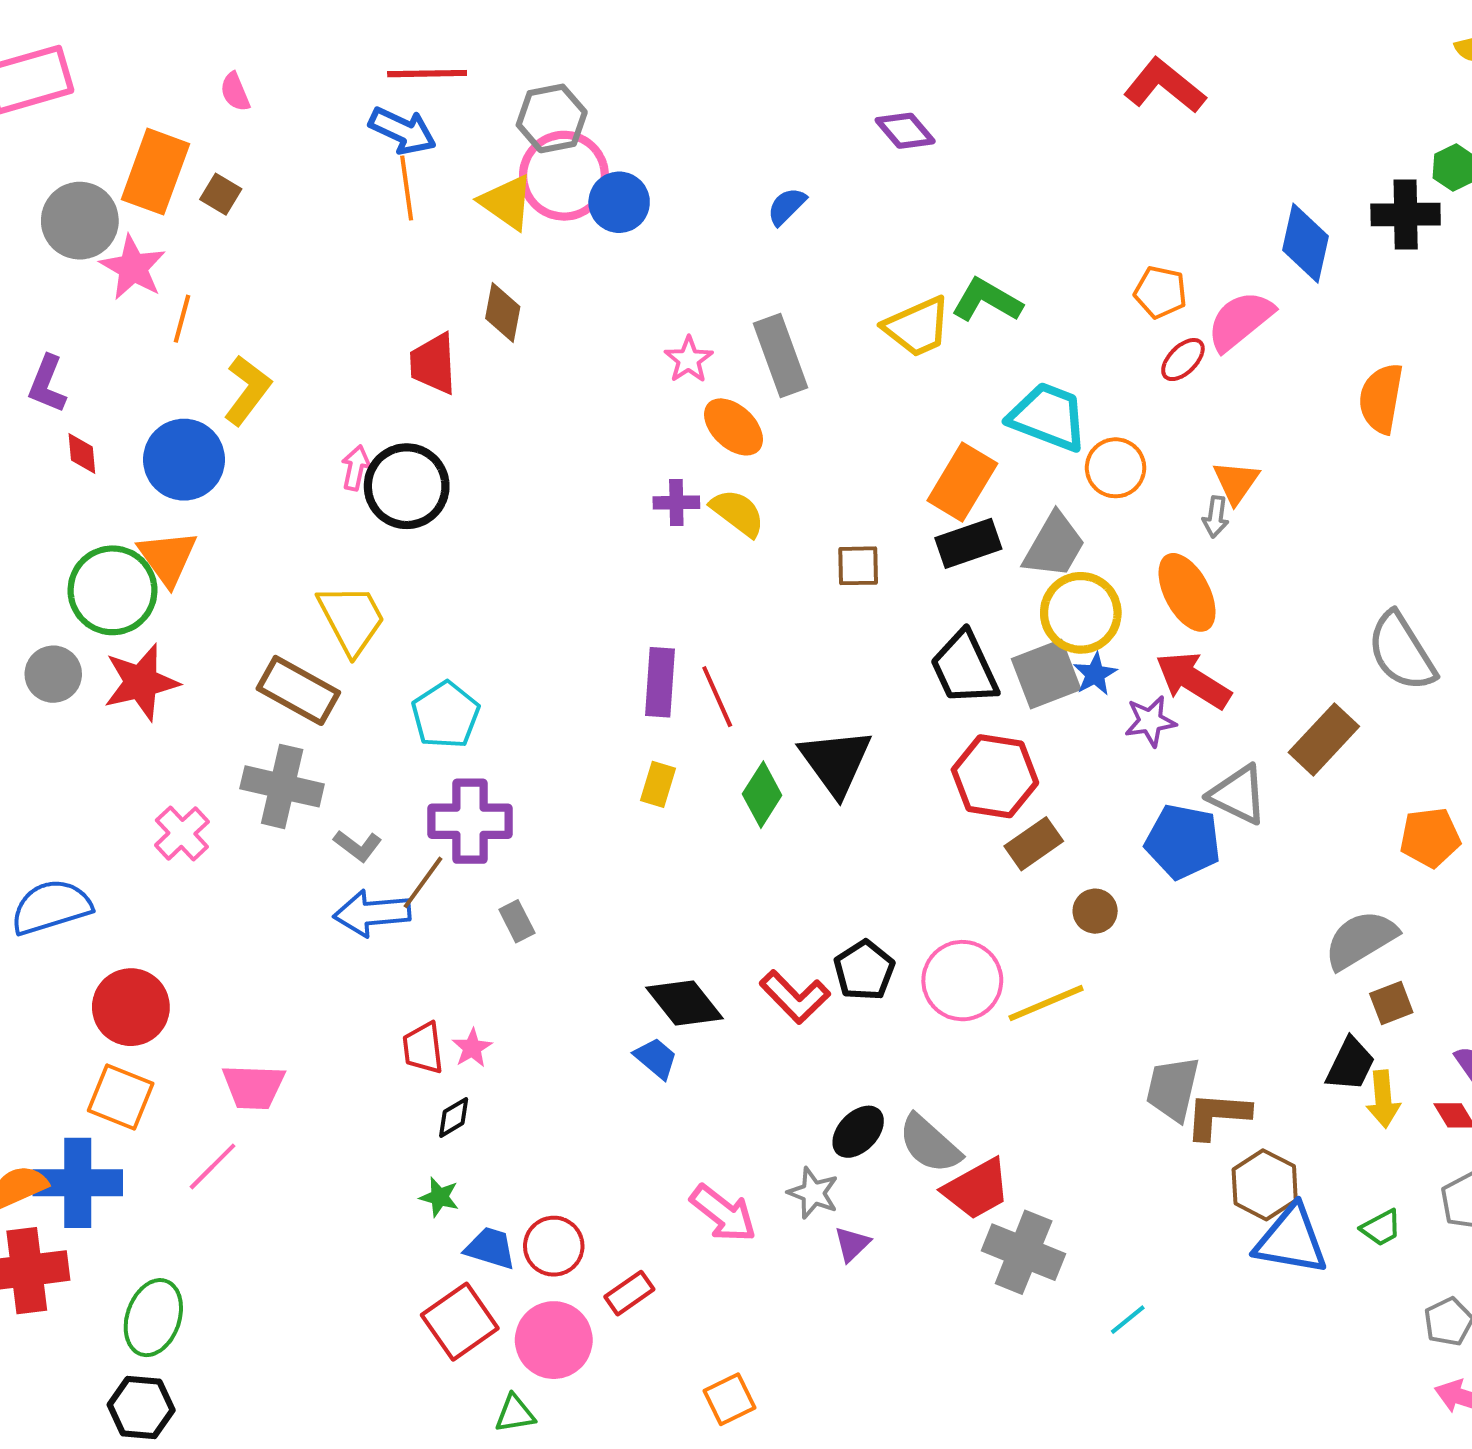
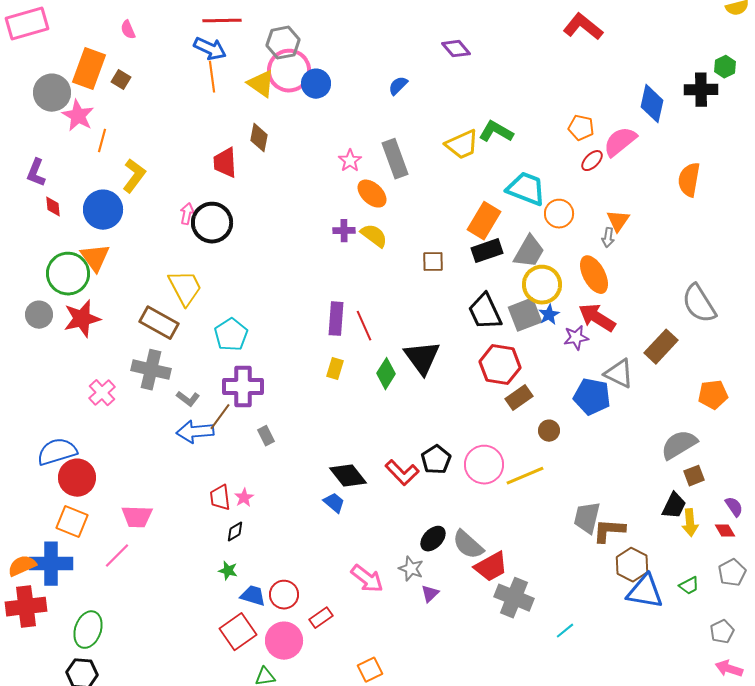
blue semicircle: (51, 907) -> (57, 452), moved

